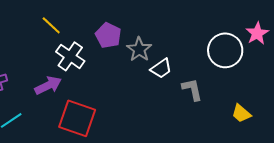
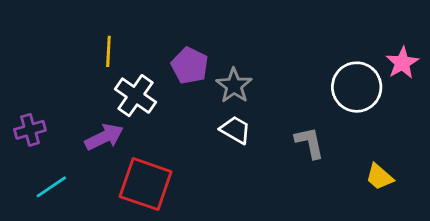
yellow line: (51, 25) -> (108, 51), turned 50
white trapezoid: (161, 68) -> (235, 130), moved, turned -115

